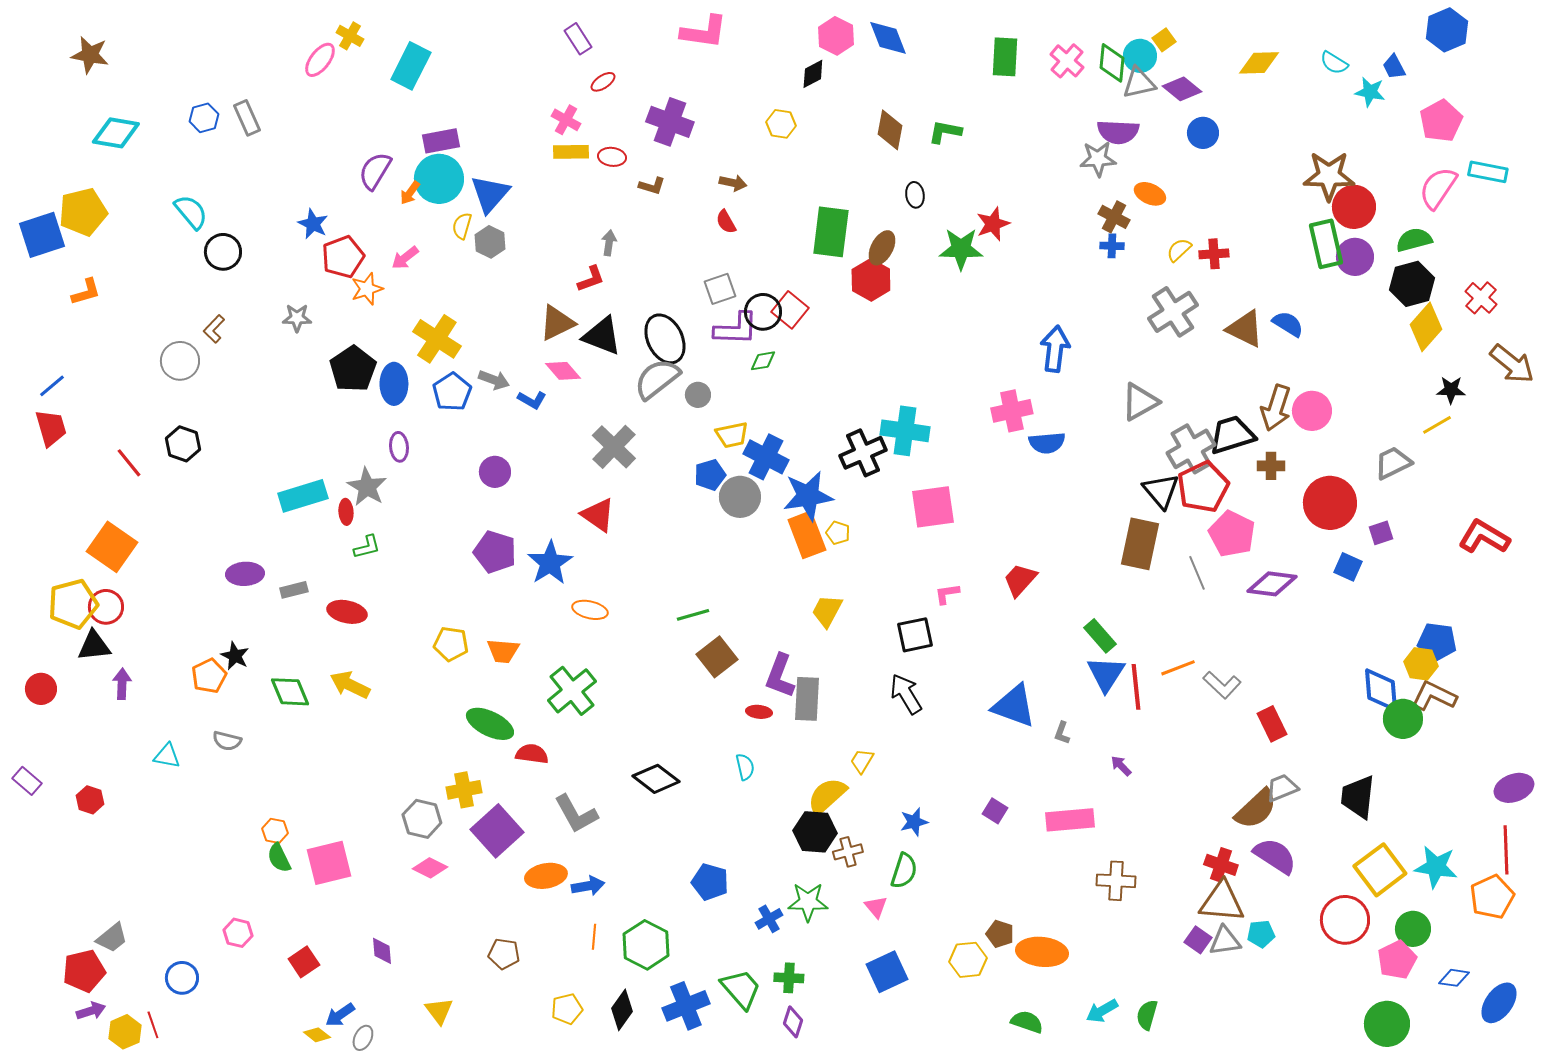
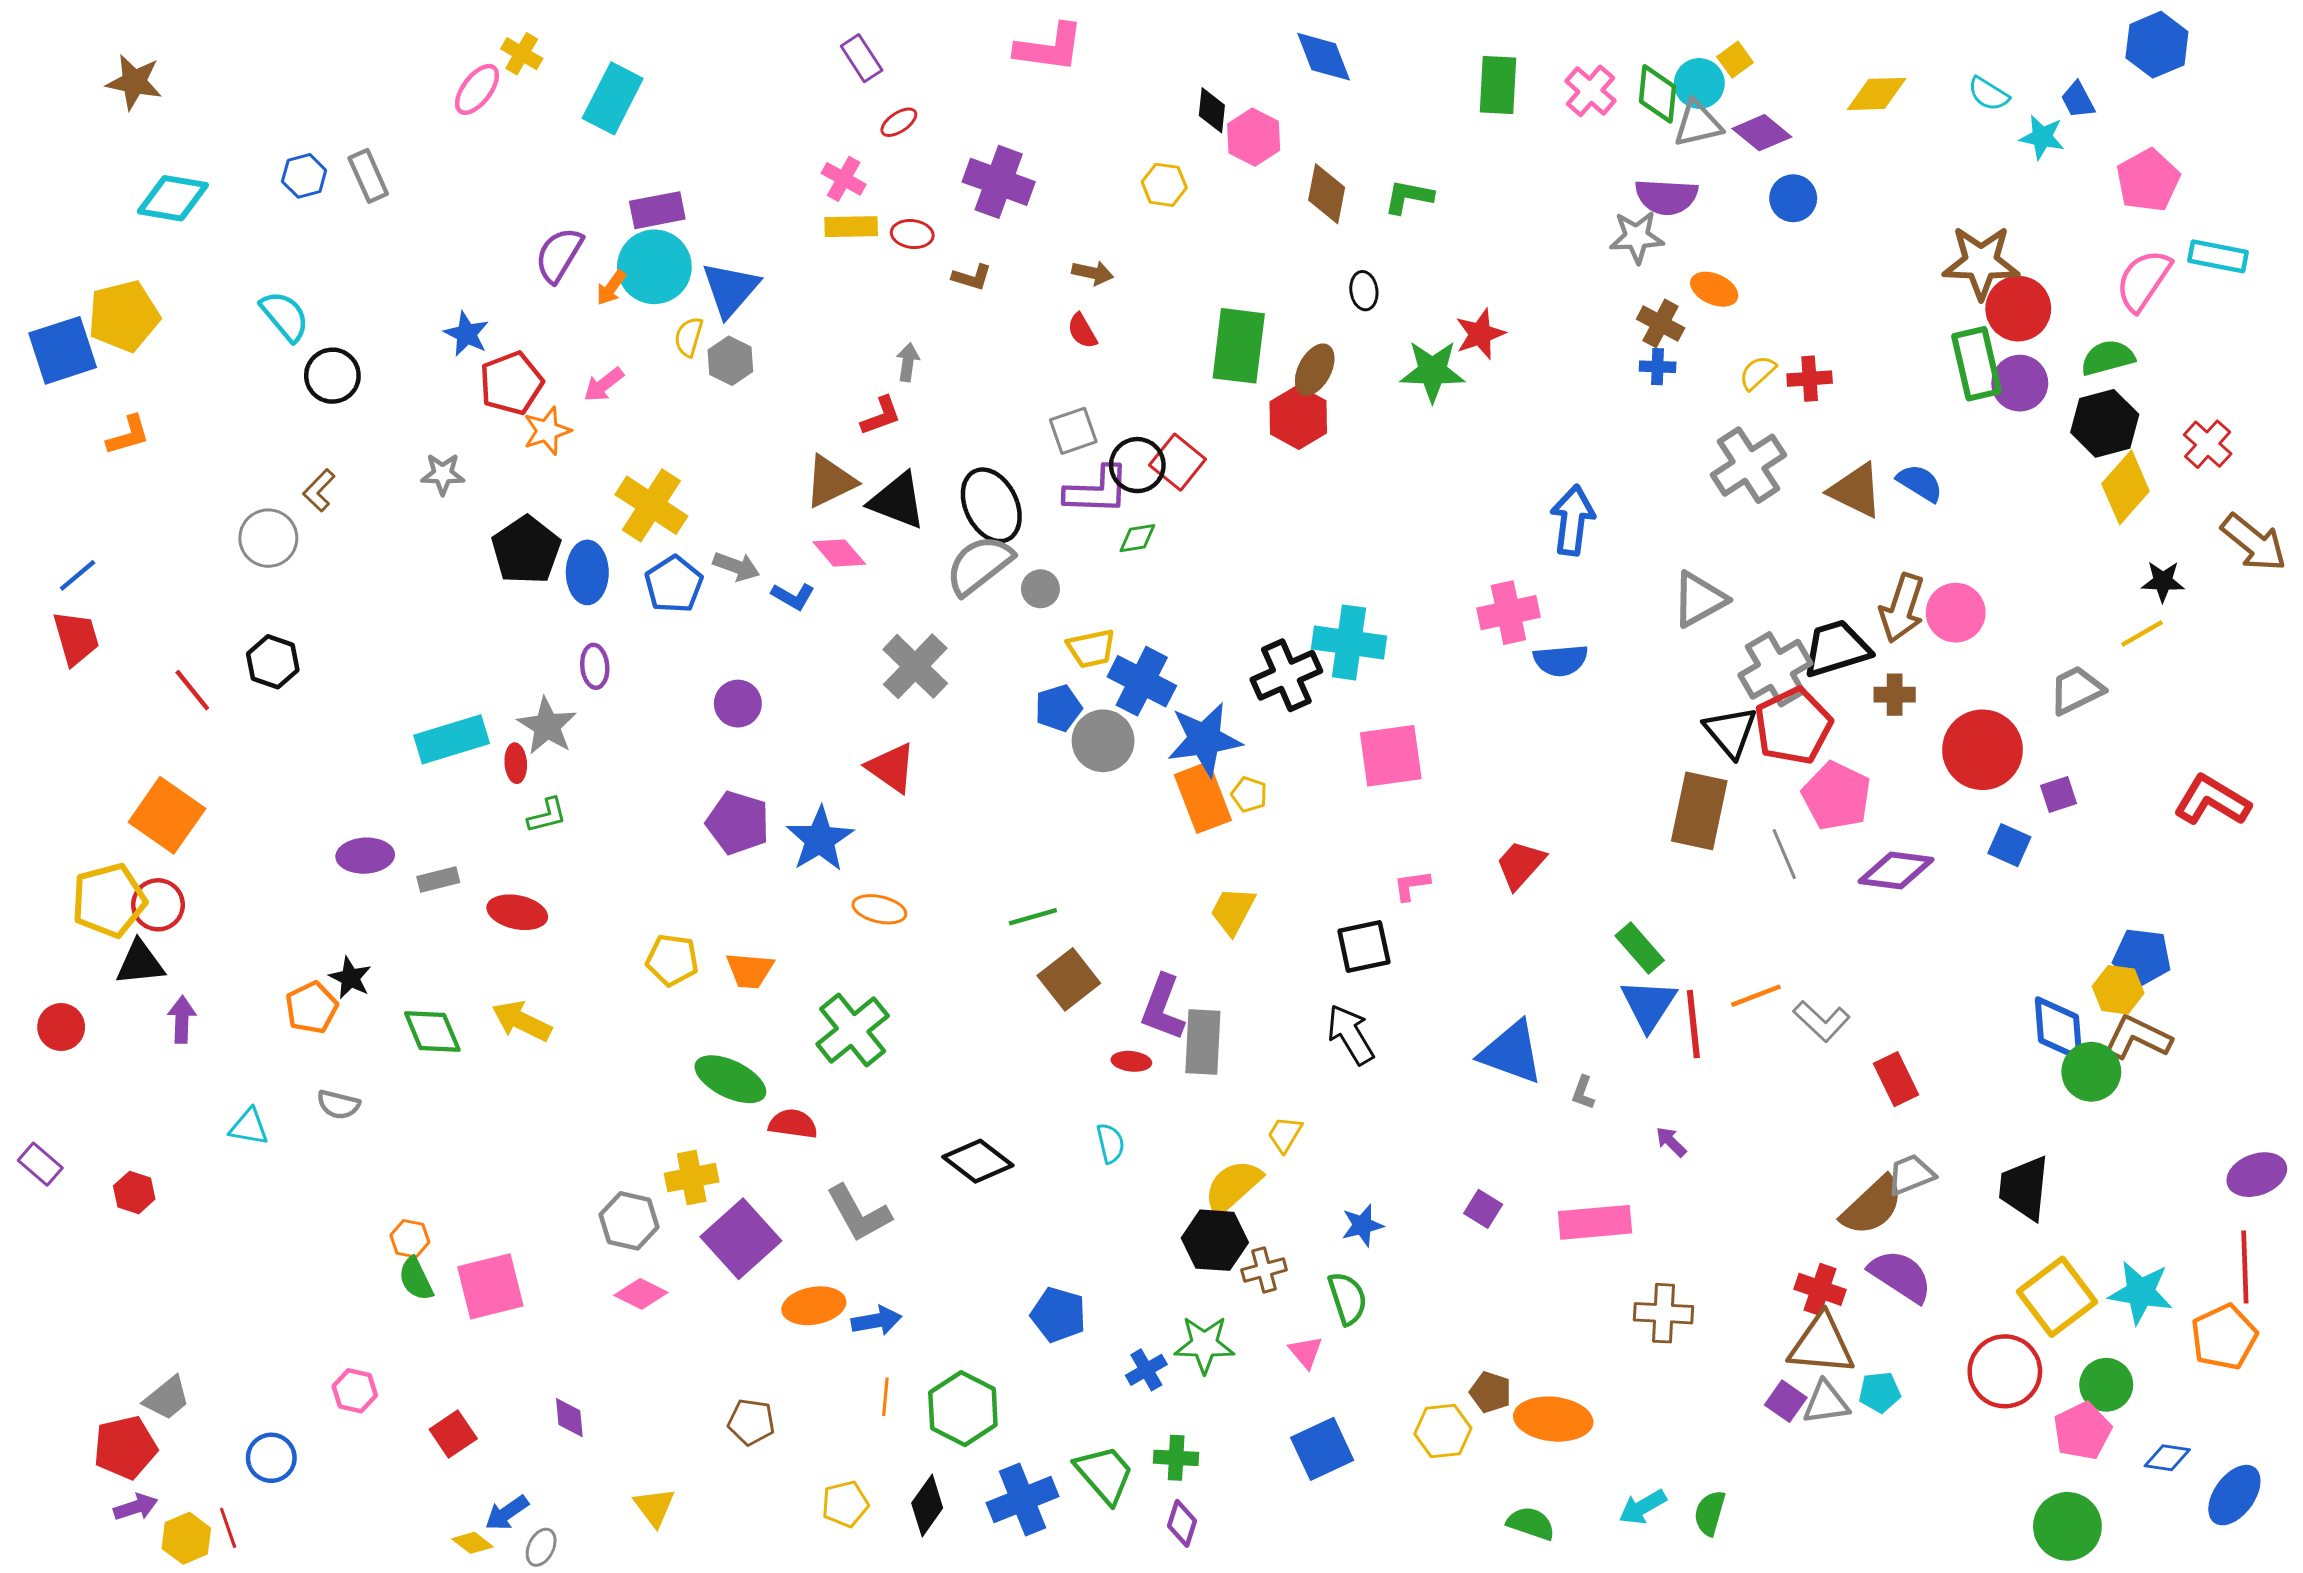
pink hexagon: (836, 36) -> (1254, 137), moved
black diamond: (813, 74) -> (1212, 110), turned -56
green semicircle: (904, 871) -> (1347, 1298), turned -36

